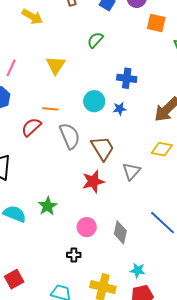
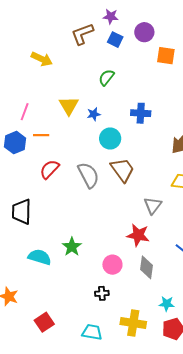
orange line: (50, 109) -> (41, 135), moved
blue star: (120, 109) -> (94, 114), moved
brown trapezoid: (103, 148) -> (122, 170), moved
red star: (93, 182) -> (138, 235), moved, turned 30

